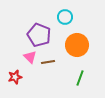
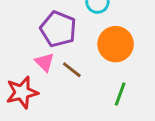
brown line: (48, 62) -> (72, 70), turned 48
red star: (15, 77) -> (22, 92), size x1.5

